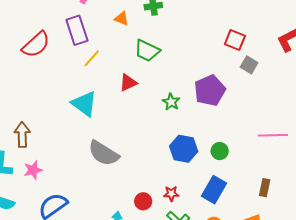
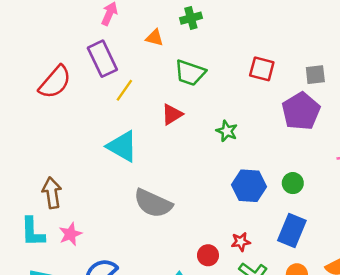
red square: (235, 40) -> (262, 69), moved
gray square: (249, 65) -> (315, 75), turned -30
purple pentagon: (210, 90) -> (301, 111), moved

